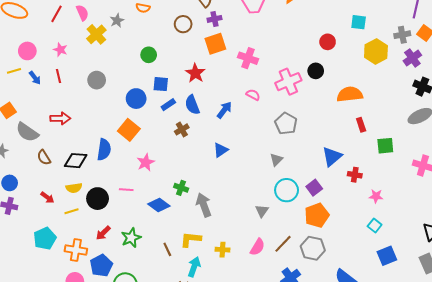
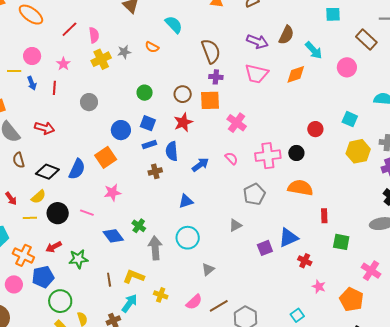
brown circle: (183, 24) -> (183, 94), moved
orange semicircle: (350, 94) -> (300, 188), moved
yellow semicircle: (74, 188) -> (38, 197), turned -49
purple square: (314, 188) -> (265, 248), moved
cyan circle: (287, 190) -> (188, 238), moved
orange pentagon: (317, 215) -> (351, 300), moved, turned 30
cyan square: (375, 226) -> (297, 315), moved

